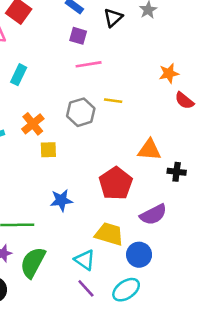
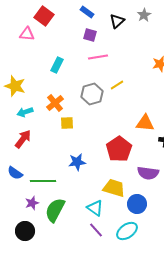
cyan rectangle: (19, 75) -> (57, 65), moved
yellow line: (113, 101) -> (117, 85), turned -40
purple semicircle: (153, 215) -> (148, 173), turned 35

